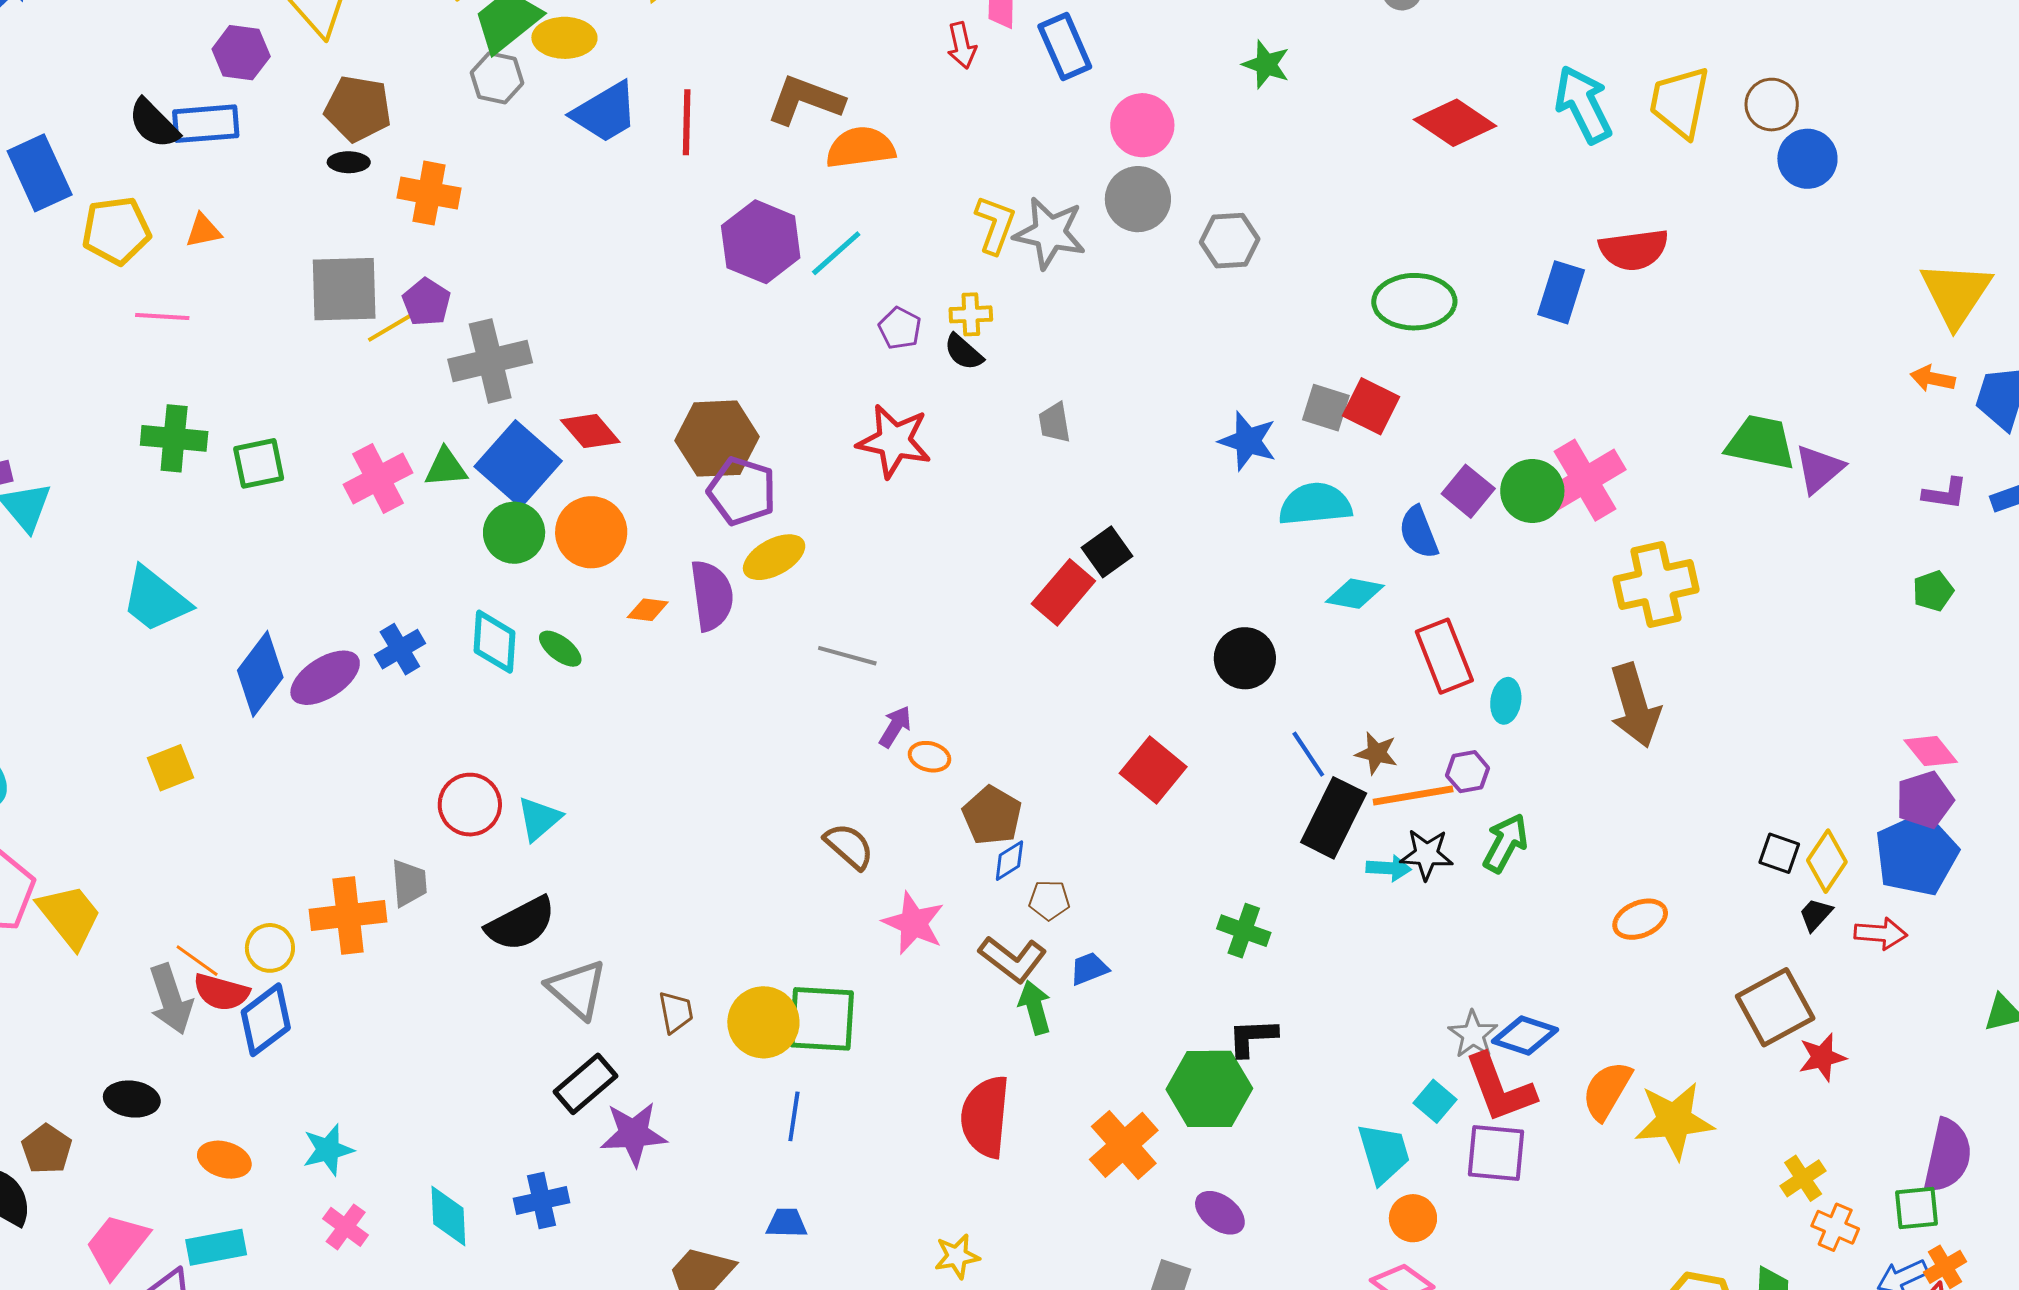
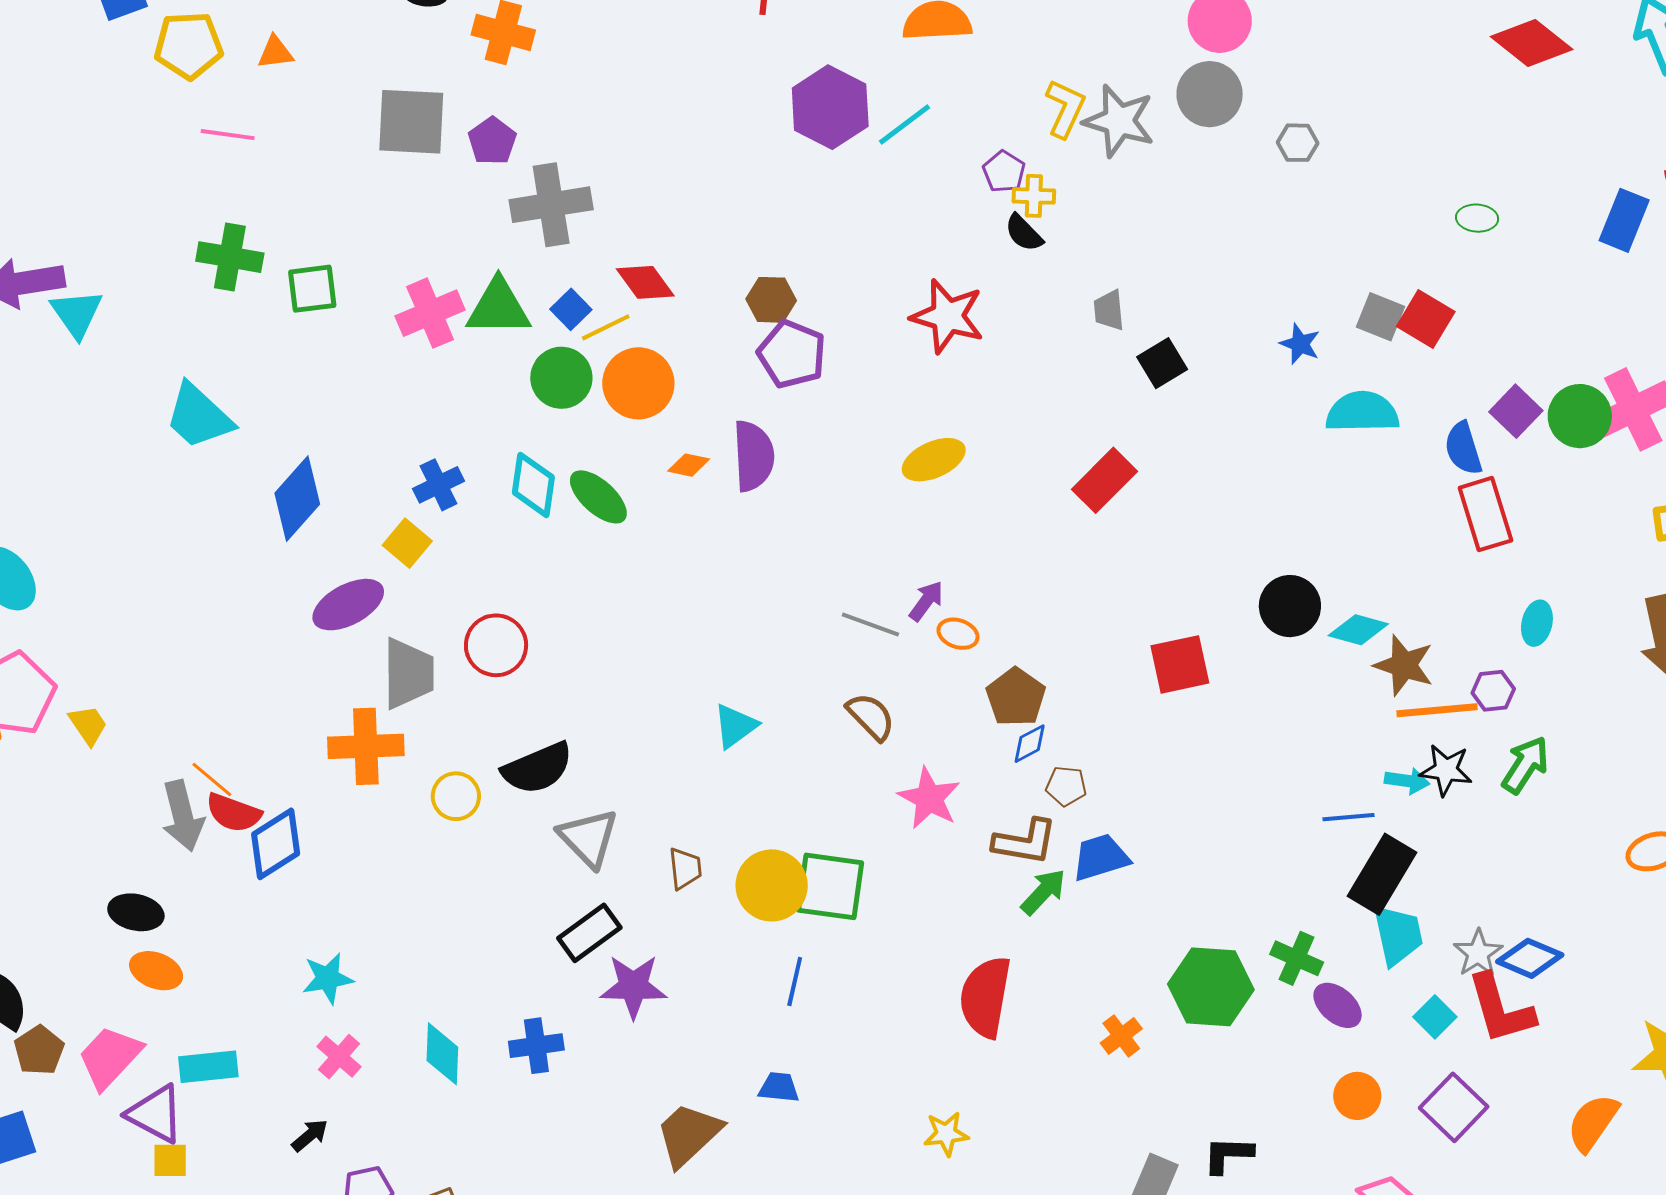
gray hexagon: (1230, 241) -> (1298, 143), size x0.7
green ellipse: (1414, 302) -> (1477, 218), size x0.5
yellow line: (391, 327) -> (606, 327), moved
purple pentagon: (900, 328) -> (1004, 172), moved
brown hexagon: (717, 439) -> (771, 300), size x0.6
blue star: (1248, 441) -> (1300, 344), size x0.7
blue square: (518, 464) -> (571, 309), size x0.5
green triangle: (446, 468) -> (498, 307), size x1.5
black square: (1107, 552) -> (1162, 363), moved
yellow ellipse: (774, 557) -> (934, 460), moved
cyan diamond: (1355, 594) -> (1358, 630), moved
green ellipse: (560, 649) -> (598, 497), size x1.4
gray line: (847, 656) -> (870, 625), moved
red rectangle: (1444, 656) -> (1485, 514), moved
black circle: (1245, 658) -> (1290, 606), moved
purple ellipse: (325, 678) -> (348, 605), moved
brown star: (1376, 753) -> (1404, 665), size x1.4
blue line: (1308, 754) -> (1348, 817), moved, turned -66
yellow square: (170, 768) -> (407, 543), moved, turned -33
red square: (1153, 770) -> (1180, 664), turned 34
black rectangle: (1334, 818) -> (1382, 874), moved
cyan triangle: (539, 819) -> (735, 726), moved
gray trapezoid: (409, 883) -> (408, 673), moved, size x1.5
yellow trapezoid: (70, 916) -> (88, 725), size x0.6
green cross: (1244, 931) -> (1297, 958), moved
yellow circle: (270, 948) -> (456, 796), moved
brown L-shape: (1013, 959) -> (1025, 842), turned -32
blue trapezoid: (1089, 969) -> (1101, 857), size x1.5
green arrow: (1035, 1007) -> (1043, 892), turned 54
black L-shape: (1252, 1037) -> (1228, 1155), moved
orange semicircle: (1607, 1090) -> (1593, 1123), moved
orange cross: (1124, 1145) -> (1121, 1036), size x0.6
brown pentagon: (47, 1149) -> (39, 1050), moved
cyan trapezoid: (1384, 1153) -> (1398, 935), moved
purple square: (1496, 1153) -> (1454, 1107), moved, turned 34
orange ellipse: (224, 1160) -> (156, 971), moved
purple ellipse: (1220, 1213) -> (1338, 1005), moved
orange circle: (1413, 1218) -> (1357, 1096), moved

